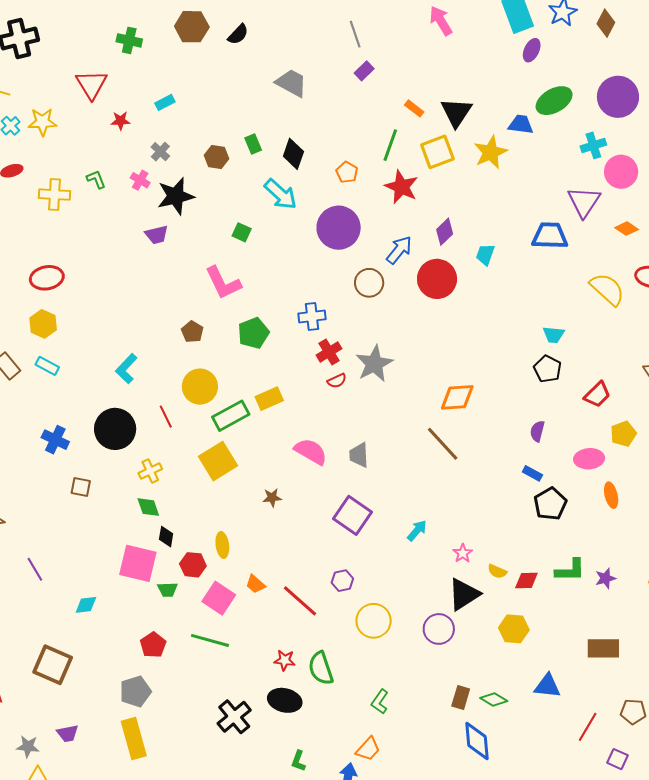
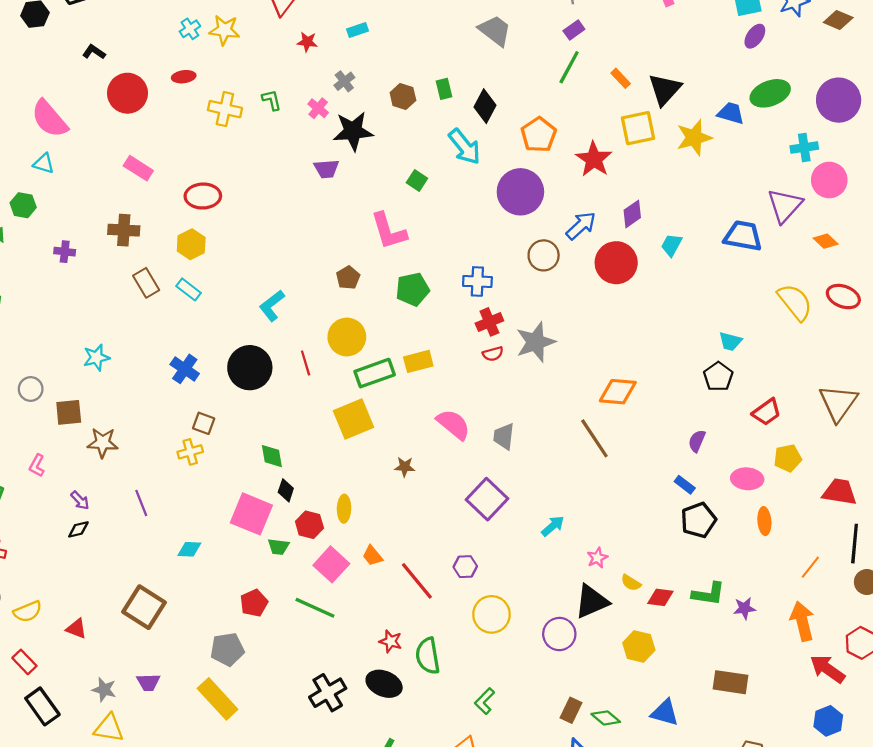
brown diamond: (606, 23) -> (838, 20), turned 76
green line: (390, 145) -> (569, 67), moved
orange pentagon: (347, 172) -> (539, 135), size x1.5
yellow cross: (150, 471) -> (190, 452), moved
yellow rectangle: (134, 739) -> (218, 699), turned -36

